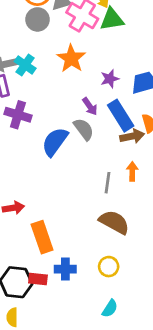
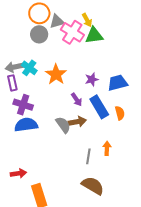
orange star: (71, 58) -> (56, 74), moved
gray semicircle: (84, 129) -> (63, 125), moved
brown arrow: (132, 136) -> (77, 122), moved
blue semicircle: (55, 142) -> (26, 125), moved, turned 45

